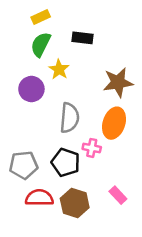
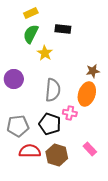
brown star: (118, 82) -> (93, 71), moved, size x0.6
purple circle: (31, 89) -> (14, 79), moved

